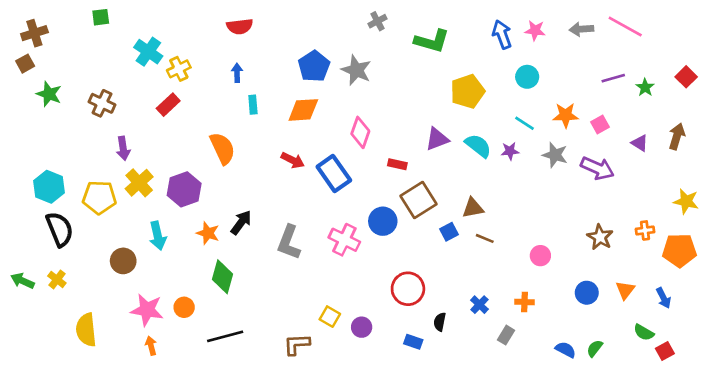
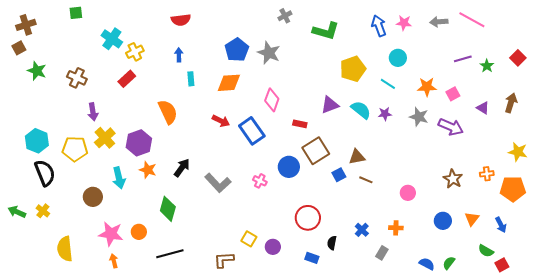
cyan line: (524, 123) -> (388, 84), moved
orange star: (208, 233) -> (148, 170), moved
pink cross: (344, 240) -> (260, 181), size x0.6
gray L-shape: (289, 242) -> (218, 183), turned -64

